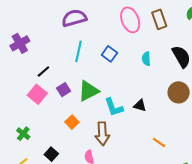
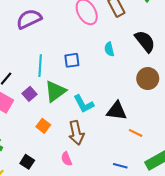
cyan line: (78, 51) -> (40, 66), moved
blue square: (109, 54) -> (72, 60), moved, turned -35
black triangle: (140, 105) -> (117, 111), moved, size x1.5

